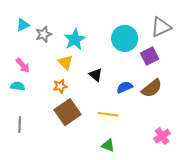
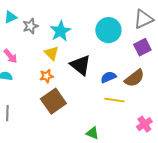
purple square: (150, 56) -> (142, 47), moved
black triangle: (96, 75) -> (80, 65), size x1.6
yellow line: (108, 114) -> (114, 100), moved

